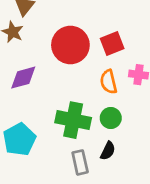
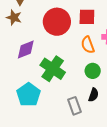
red square: (112, 43) -> (87, 17), turned 30
green cross: (73, 120) -> (53, 69), moved, turned 30

